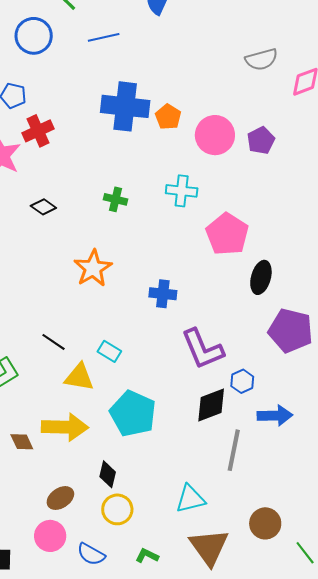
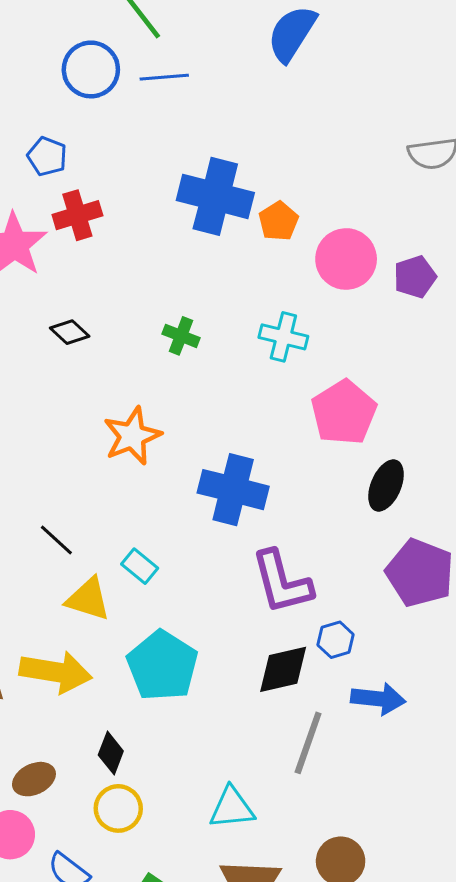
blue line: (104, 37) -> (164, 77), moved
blue cross: (163, 294) -> (233, 490), size x1.6

